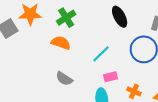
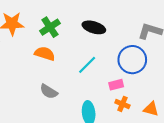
black ellipse: (120, 17) -> (94, 27), moved, turned -45
pink rectangle: (110, 77) -> (116, 85), moved

